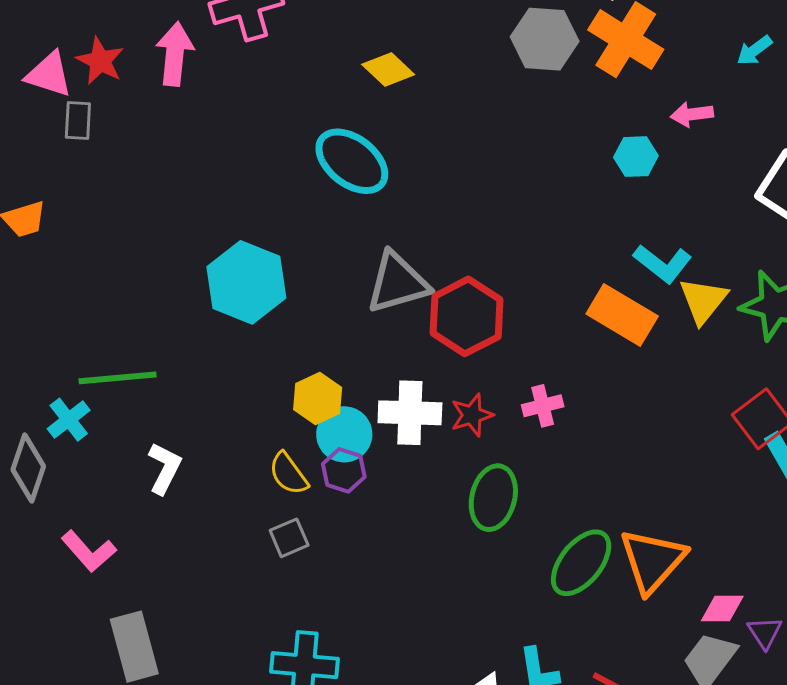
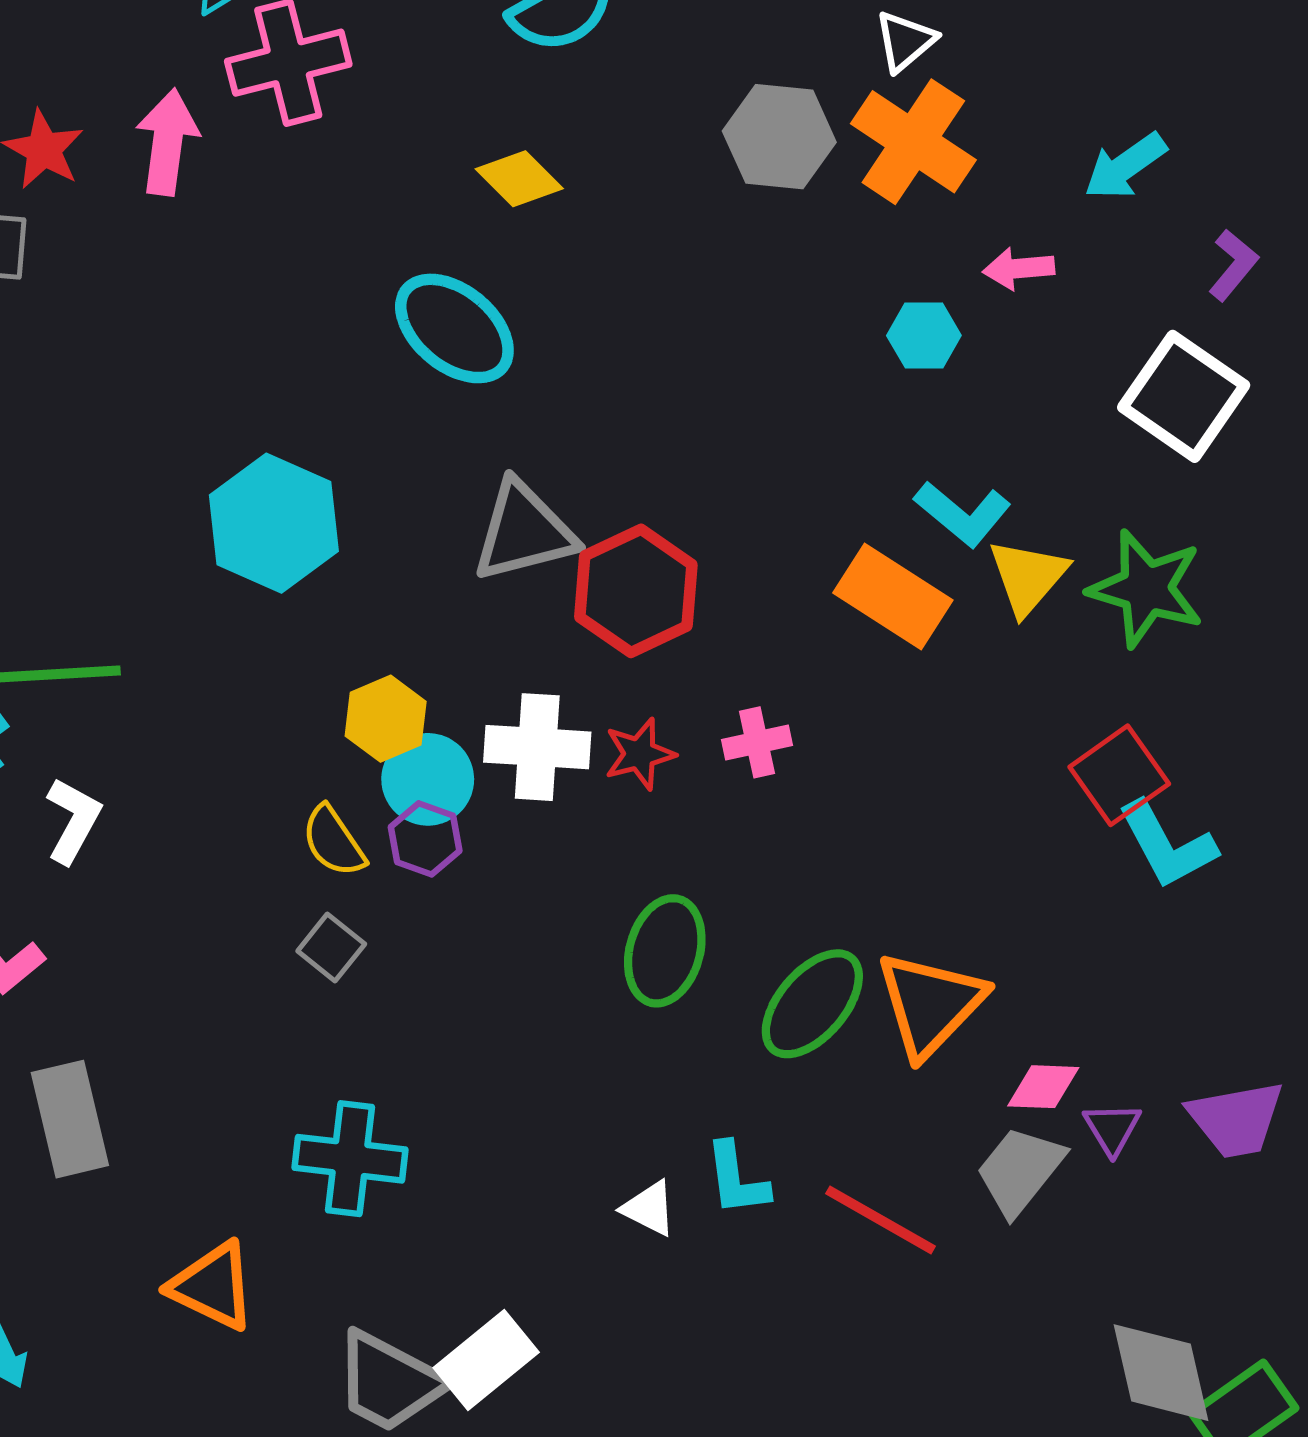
cyan arrow: (754, 50) -> (1125, 166), size x1.4
white L-shape: (165, 468) -> (73, 820), moved
green ellipse: (493, 498) -> (665, 951), moved
gray square: (289, 538) -> (331, 947), turned -30

